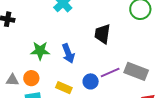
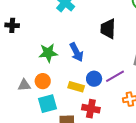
purple line: (110, 73) -> (115, 76), moved
blue circle: (91, 81) -> (94, 79), moved

